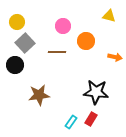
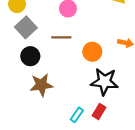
orange circle: (86, 41) -> (92, 52), moved
black circle: (15, 65) -> (30, 56), moved

